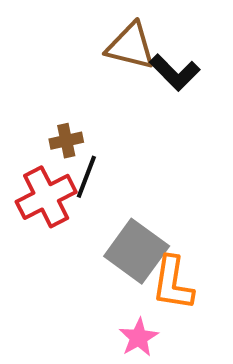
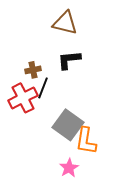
black L-shape: (175, 72) -> (69, 60), moved, turned 130

